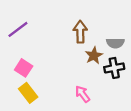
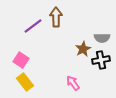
purple line: (18, 29) -> (33, 26), moved
brown arrow: (80, 32) -> (56, 17), moved

